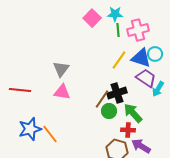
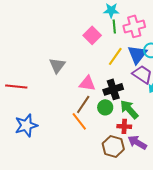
pink square: (92, 18) -> (92, 35), moved
blue triangle: (141, 58) -> (137, 54), turned 50
pink triangle: (62, 92) -> (87, 83), moved
brown line: (102, 99) -> (83, 104), moved
orange line: (50, 134) -> (79, 121), moved

